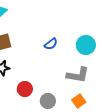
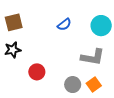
gray circle: (48, 101) -> (73, 85), moved

